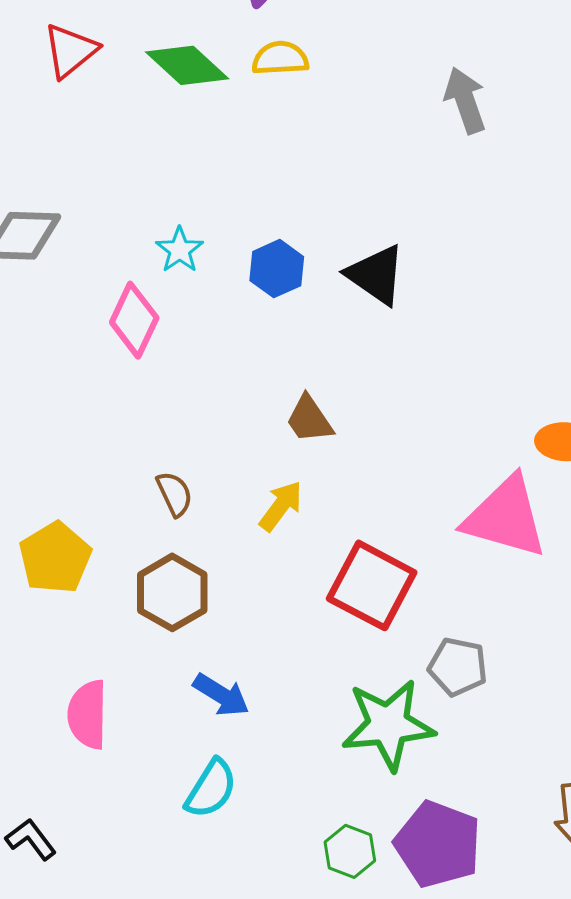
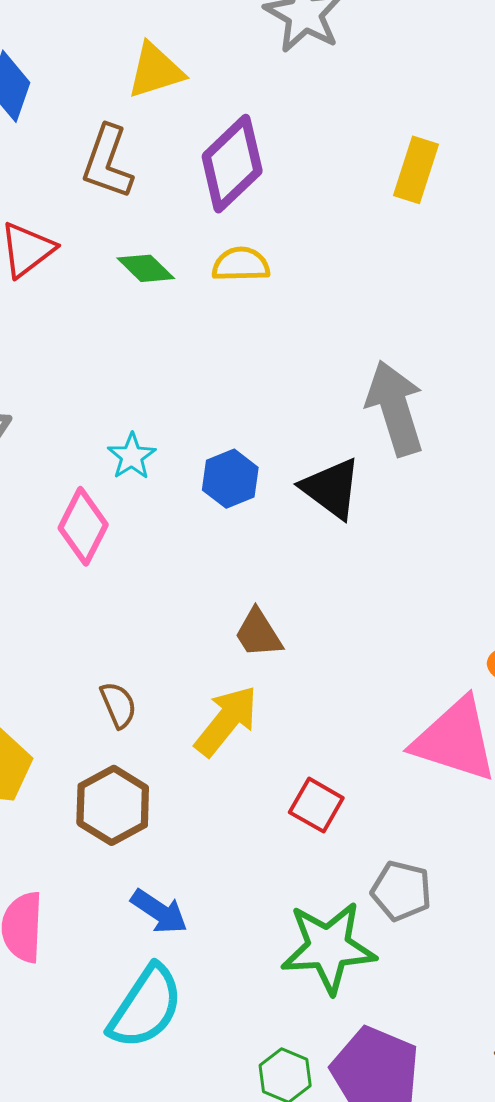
green diamond: (187, 65) -> (146, 268), size x0.7
gray arrow: (465, 100) -> (395, 408), moved, size x1.4
yellow arrow: (281, 506) -> (226, 721), size x1.4
red square: (372, 585) -> (316, 805), size x0.6
cyan semicircle: (211, 789) -> (146, 1007), size x1.4

